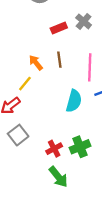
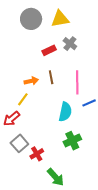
orange arrow: (36, 63) -> (31, 81), turned 120
green cross: (80, 147) -> (72, 141), moved
red cross: (54, 149) -> (37, 154), moved

